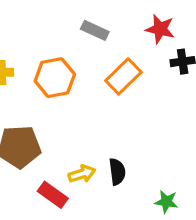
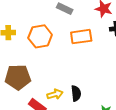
orange rectangle: (123, 76) -> (81, 37), turned 35

